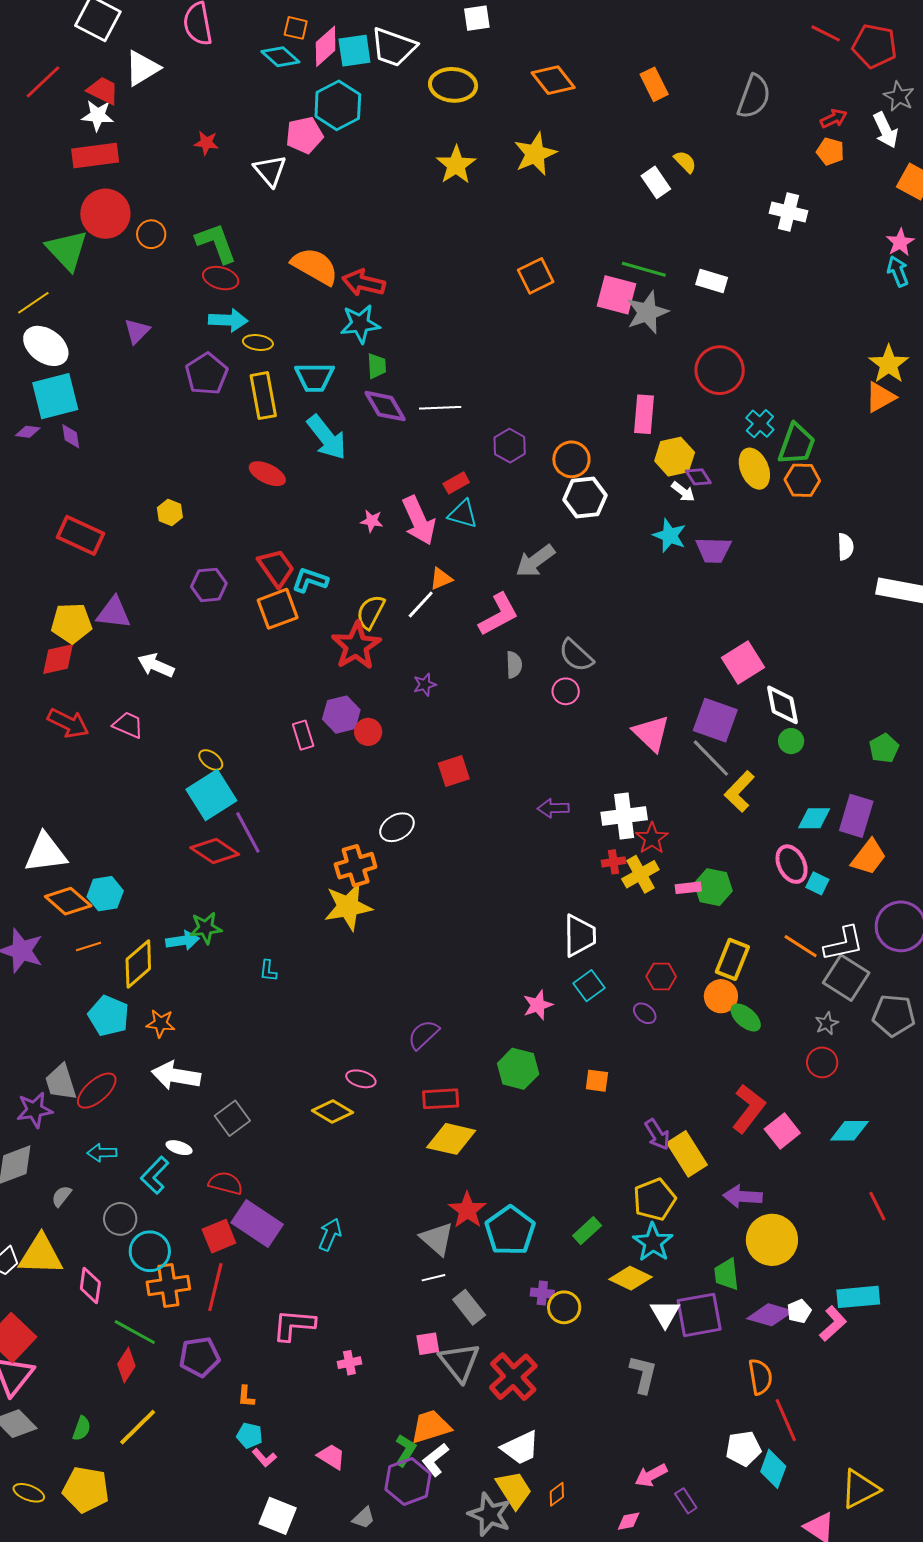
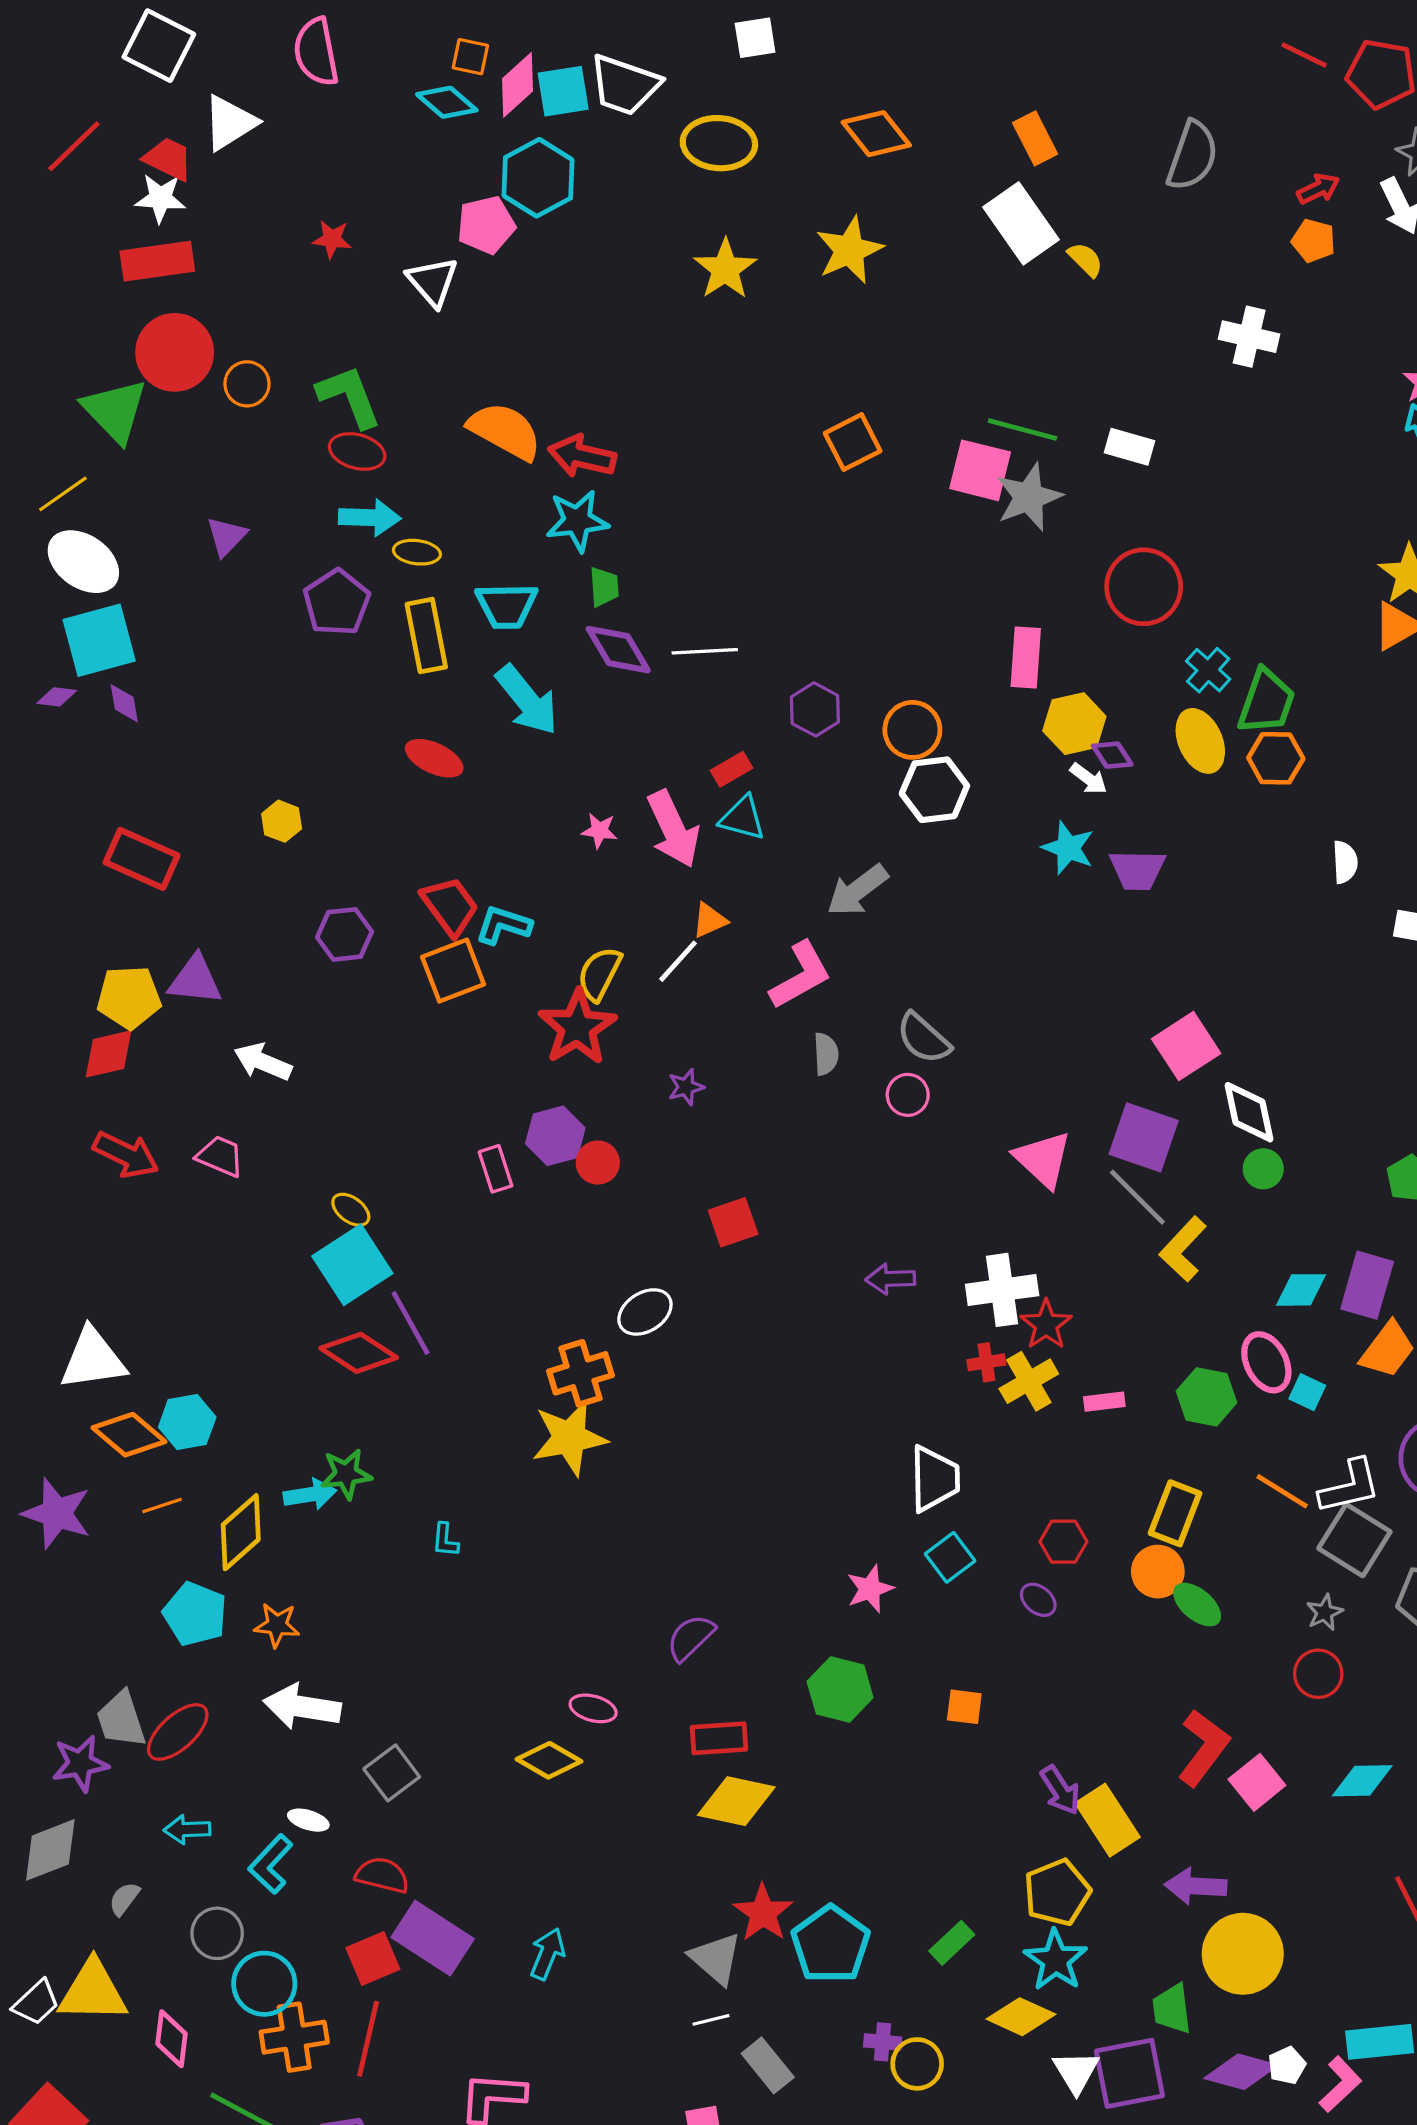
white rectangle: (656, 182) -> (1021, 223), moved, size x1.6
green hexagon: (713, 887) -> (1207, 1397), moved

